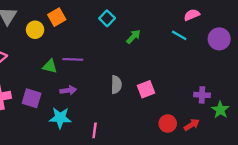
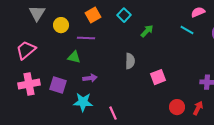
orange square: (57, 17) -> (93, 15), moved
purple line: (73, 59) -> (86, 38), moved
gray semicircle: (116, 85) -> (130, 61), moved
red arrow: (192, 125) -> (198, 108), turned -32
pink line: (95, 130) -> (113, 113), turned -32

